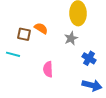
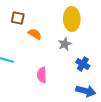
brown square: (24, 34) -> (18, 18), moved

